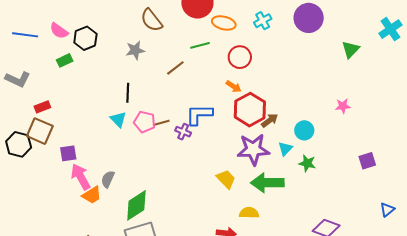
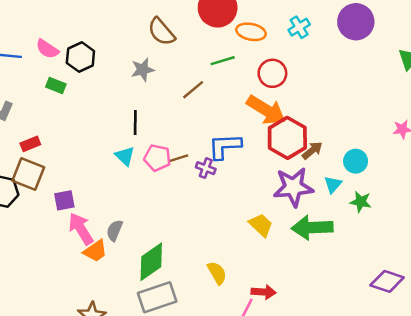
green rectangle: (65, 60) -> (56, 85), turned 49
orange arrow: (234, 87) -> (266, 110), size x2.0
yellow semicircle: (249, 213) -> (217, 273), moved, turned 60

